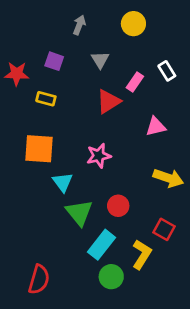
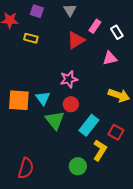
white rectangle: (167, 71) -> (117, 32), moved
orange square: (39, 149) -> (19, 100), moved
red circle: (118, 206) -> (71, 104), moved
cyan rectangle: (101, 245) -> (89, 125), moved

